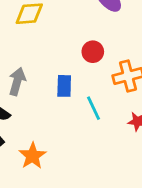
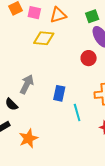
red circle: (93, 52) -> (89, 58), moved

